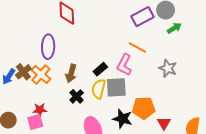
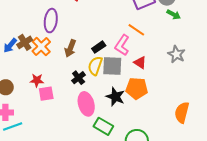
green arrow: (174, 28) -> (174, 15), turned 56
gray star: (168, 68) -> (176, 54), moved
black cross: (77, 96) -> (79, 78), moved
pink square: (35, 122) -> (46, 94), moved
red triangle: (164, 123) -> (140, 63), moved, turned -32

